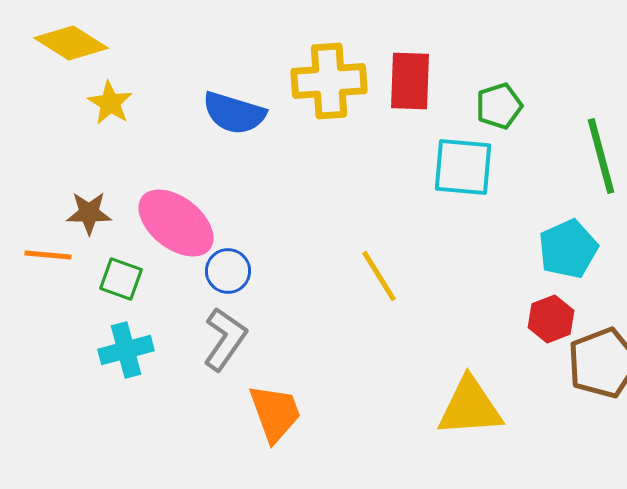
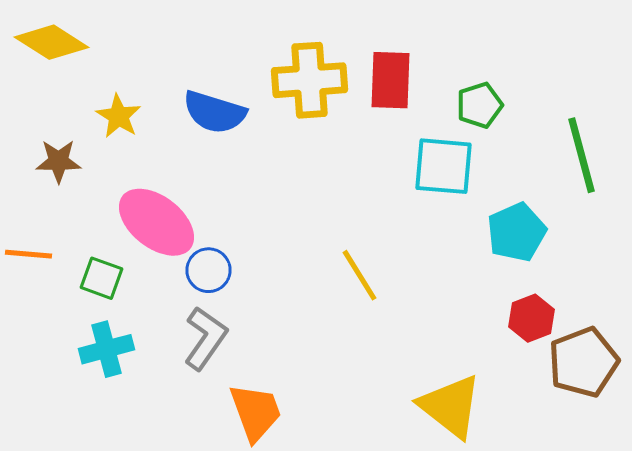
yellow star: (110, 103) -> (118, 116), moved
brown star: (89, 213) -> (58, 161), moved
cyan pentagon: (568, 249) -> (516, 232), moved
yellow triangle: (470, 407) -> (450, 406), turned 42

